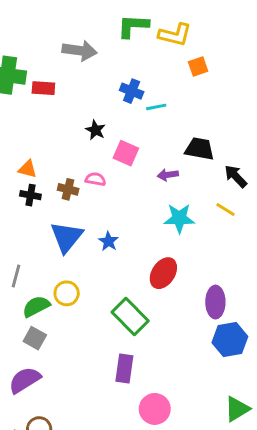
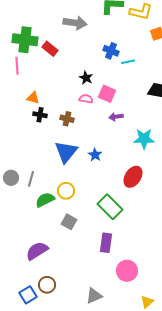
red rectangle: (43, 88) -> (50, 49), turned 35
orange triangle: (28, 169) -> (33, 98), moved
purple arrow: (168, 175) -> (116, 117), moved
pink semicircle: (95, 179) -> (86, 99), moved
black cross: (30, 195) -> (40, 115), moved
gray square: (35, 338) -> (69, 222), moved

